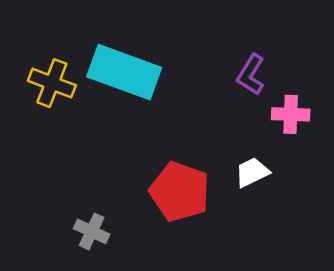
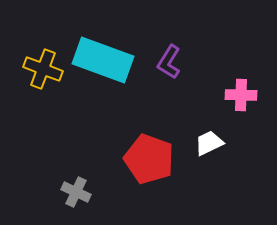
purple L-shape: (251, 75) -> (169, 62), moved

